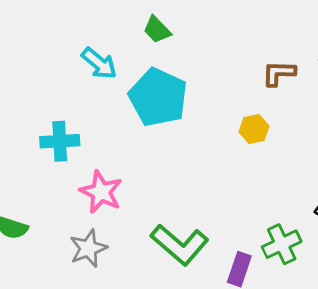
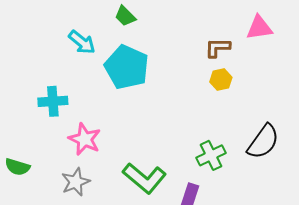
yellow hexagon: (254, 129) -> (221, 80), moved
green cross: (282, 244) -> (211, 155), moved

